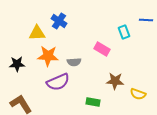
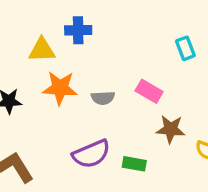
blue cross: (59, 21) -> (78, 30), turned -35
pink rectangle: (102, 49) -> (149, 91), moved
purple semicircle: (58, 82) -> (91, 154), moved

